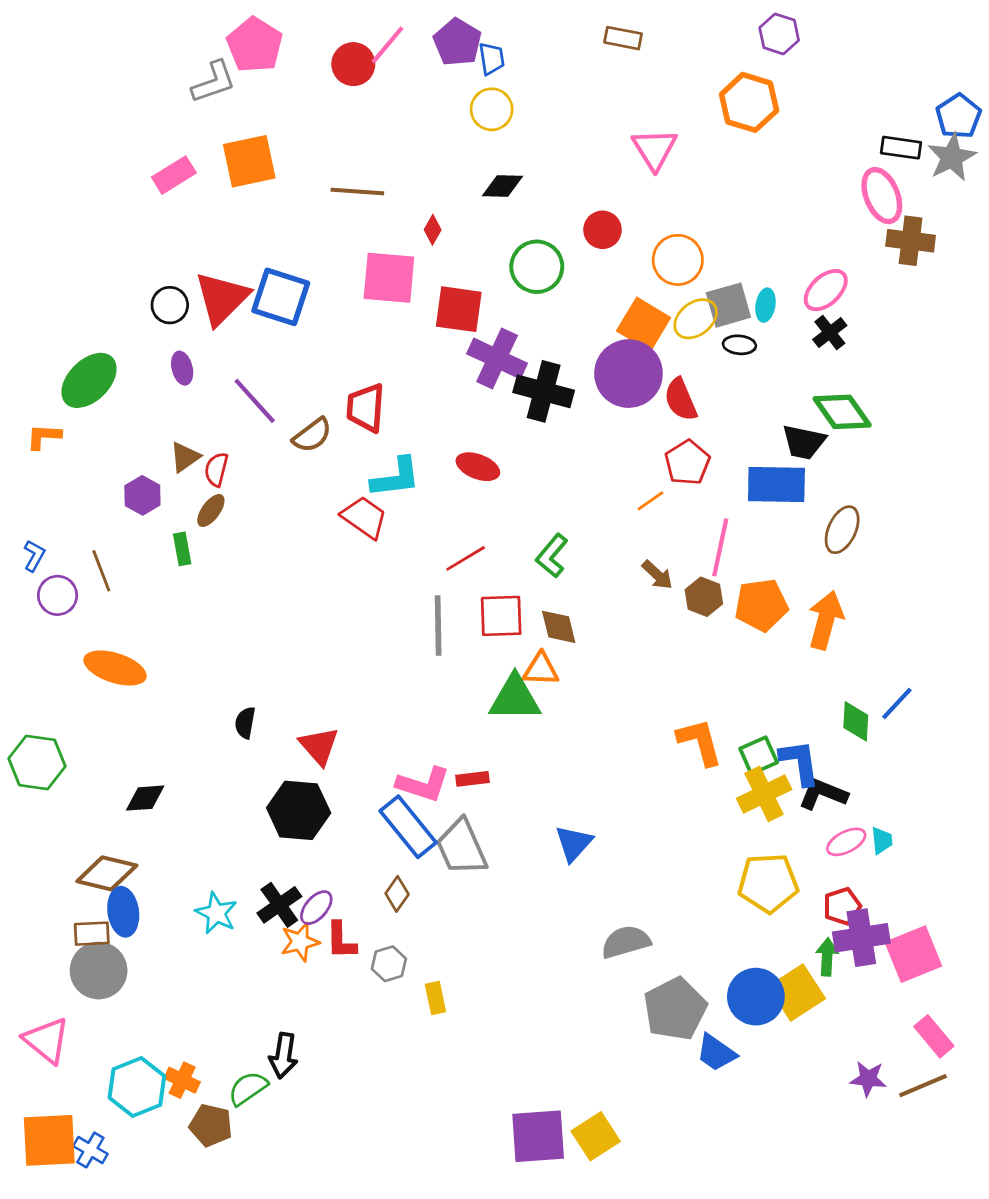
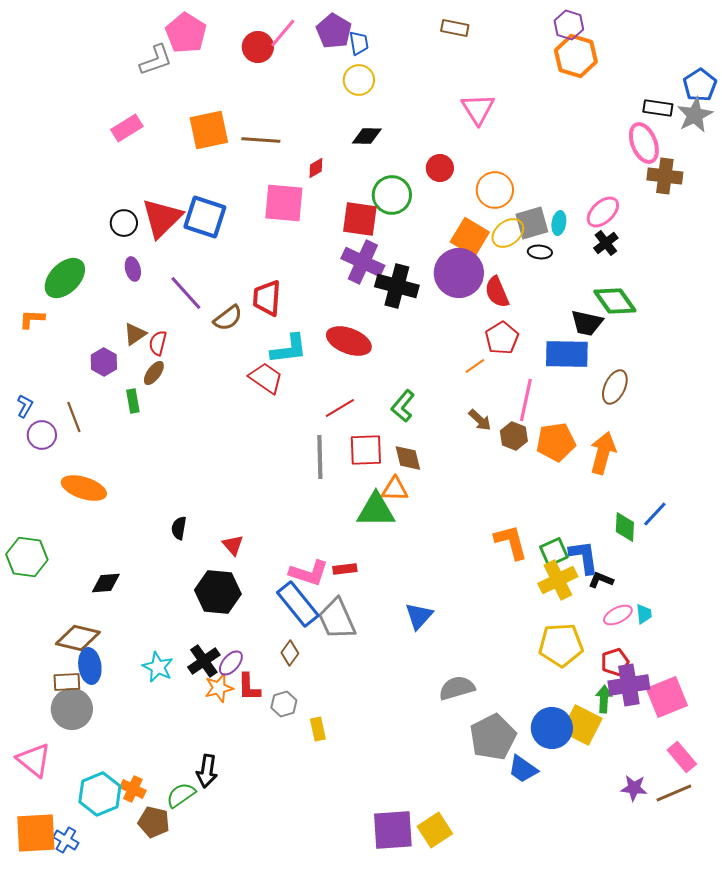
orange hexagon: (749, 102) -> (576, 56), moved
orange square: (249, 161) -> (209, 130), moved
red diamond: (433, 230) -> (316, 168), turned 30
red square: (459, 309) -> (360, 219), moved
red ellipse: (478, 467) -> (349, 341), size x1.4
red triangle: (319, 746) -> (233, 545), size x0.7
black L-shape: (823, 794) -> (601, 580), size x0.7
yellow square: (797, 992) -> (582, 725), turned -30

